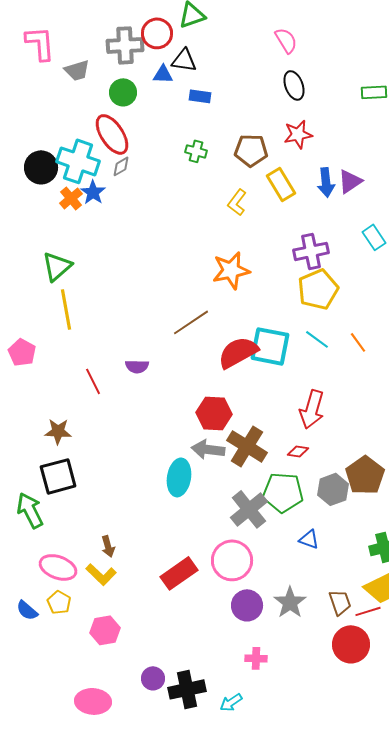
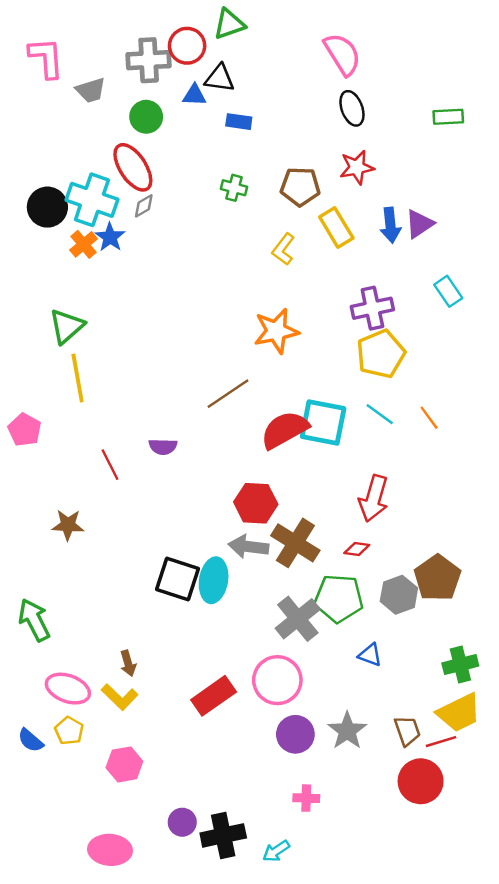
pink semicircle: (286, 40) -> (342, 54), size x1.4
black square: (58, 476) -> (177, 579), moved, turned 33

